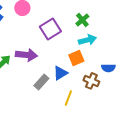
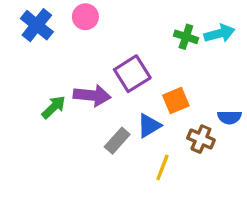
green cross: (82, 20) -> (186, 37), turned -32
purple square: (50, 29) -> (132, 74), moved
cyan arrow: (87, 40) -> (219, 33), moved

